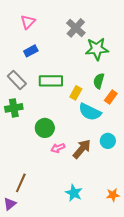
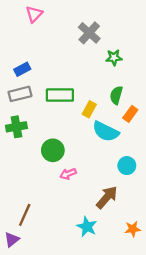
pink triangle: (28, 22) -> (34, 14), moved
green star: (97, 49) -> (114, 58), size x0.6
blue rectangle: (31, 51) -> (22, 69), moved
gray rectangle: (17, 80) -> (20, 94), turned -60
brown arrow: (82, 149) -> (107, 197), moved

